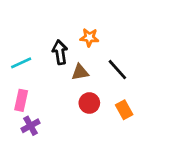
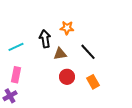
purple cross: (30, 126) -> (10, 96), moved

